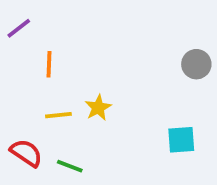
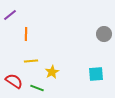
yellow star: (98, 108) -> (52, 72), moved

